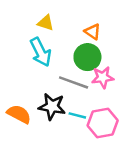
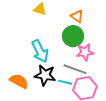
cyan arrow: (41, 52) -> (40, 51), moved
gray line: (74, 82) -> (75, 69), moved

